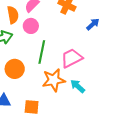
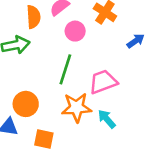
pink circle: (31, 26) -> (75, 31), moved
orange circle: (15, 69) -> (26, 104), moved

